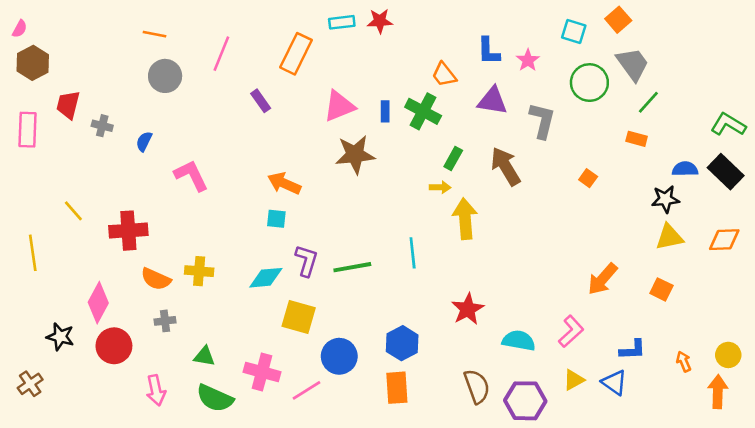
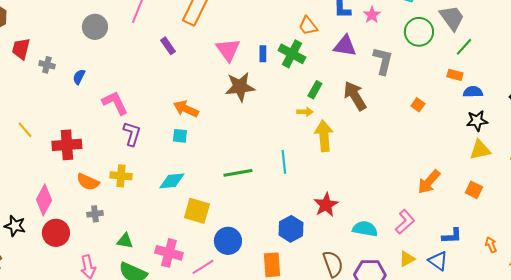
pink triangle: (339, 106) -> (228, 50), turned -44
blue semicircle: (685, 169) -> (473, 92), moved
purple L-shape: (306, 261) -> (132, 134), moved
blue hexagon: (402, 343) -> (291, 229), moved

